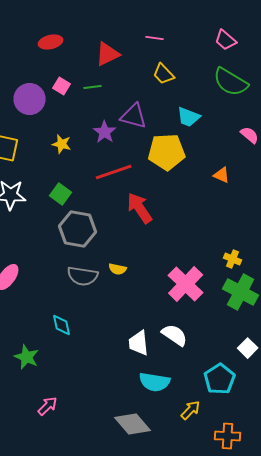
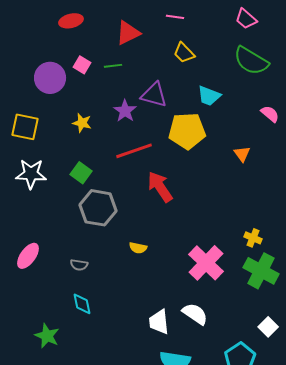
orange triangle: (222, 175) -> (242, 154), turned 30
gray semicircle: (83, 276) -> (79, 265), moved, size x0.6

